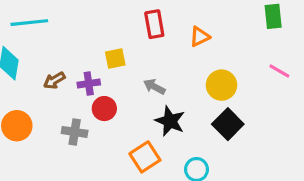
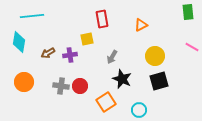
red rectangle: (154, 24) -> (102, 19), moved
gray arrow: (154, 87) -> (112, 57), turned -88
red circle: (104, 109) -> (80, 86), moved
black square: (228, 124) -> (159, 81), turned 30

